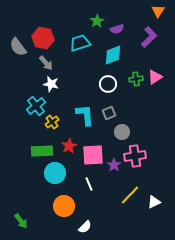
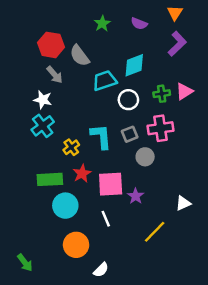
orange triangle: (158, 11) -> (175, 13), moved
green star: (97, 21) -> (102, 24), moved
purple semicircle: (117, 29) -> (139, 24), moved, turned 40
cyan trapezoid: (80, 43) -> (105, 81), moved
gray semicircle: (18, 47) -> (80, 56), moved
white star: (51, 84) -> (43, 100), moved
yellow cross: (52, 122) -> (71, 147), moved
pink cross: (135, 156) -> (161, 128), moved
white triangle: (154, 202) -> (183, 203), moved

